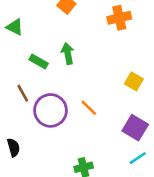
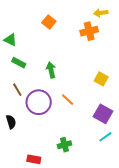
green arrow: (68, 54) -> (51, 70), moved
green rectangle: (39, 61) -> (19, 63), moved
black semicircle: (13, 147) -> (11, 122), moved

